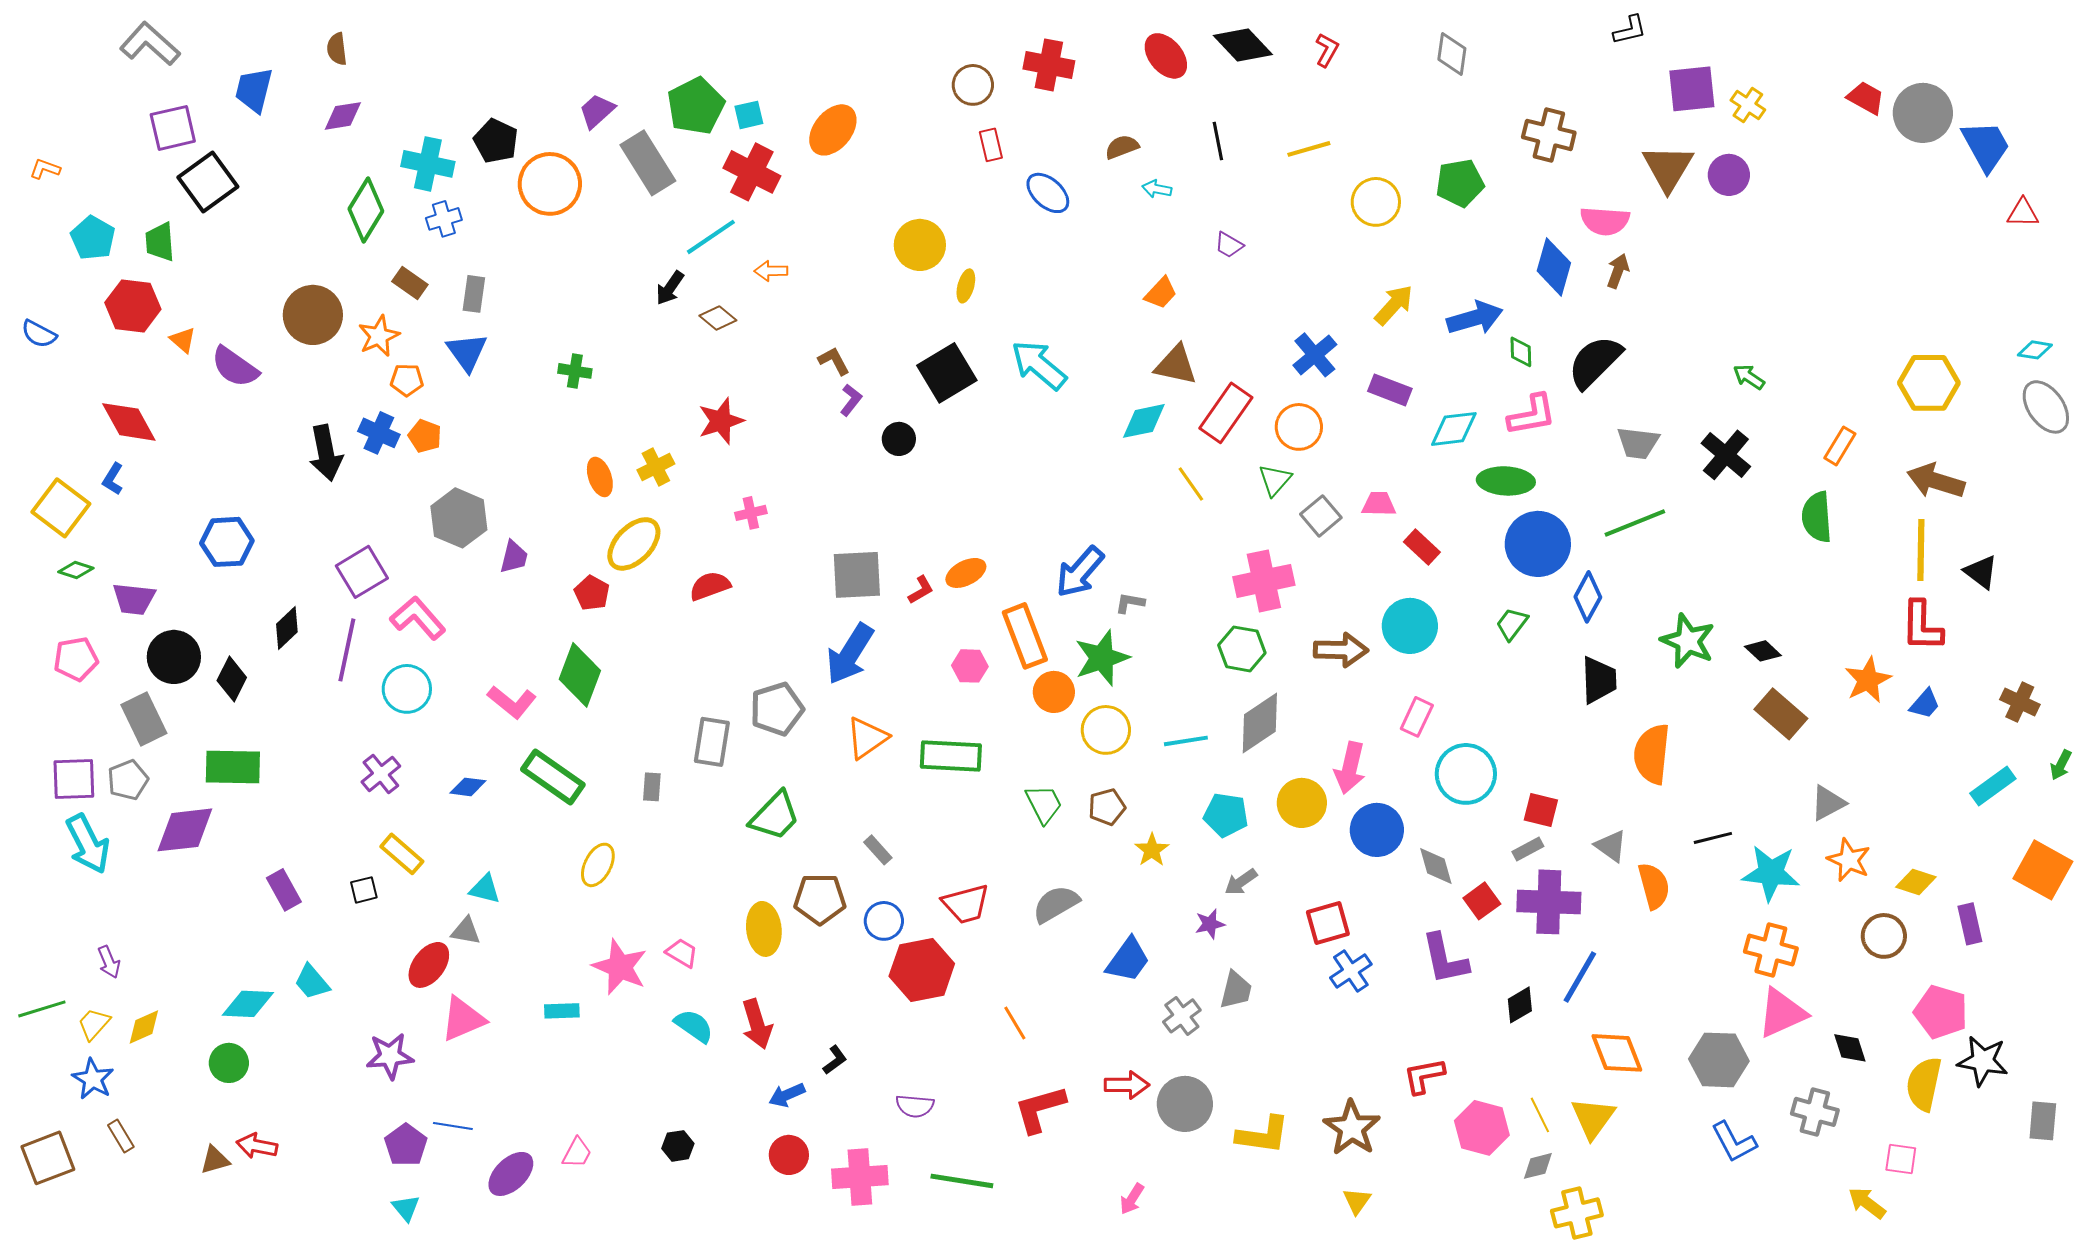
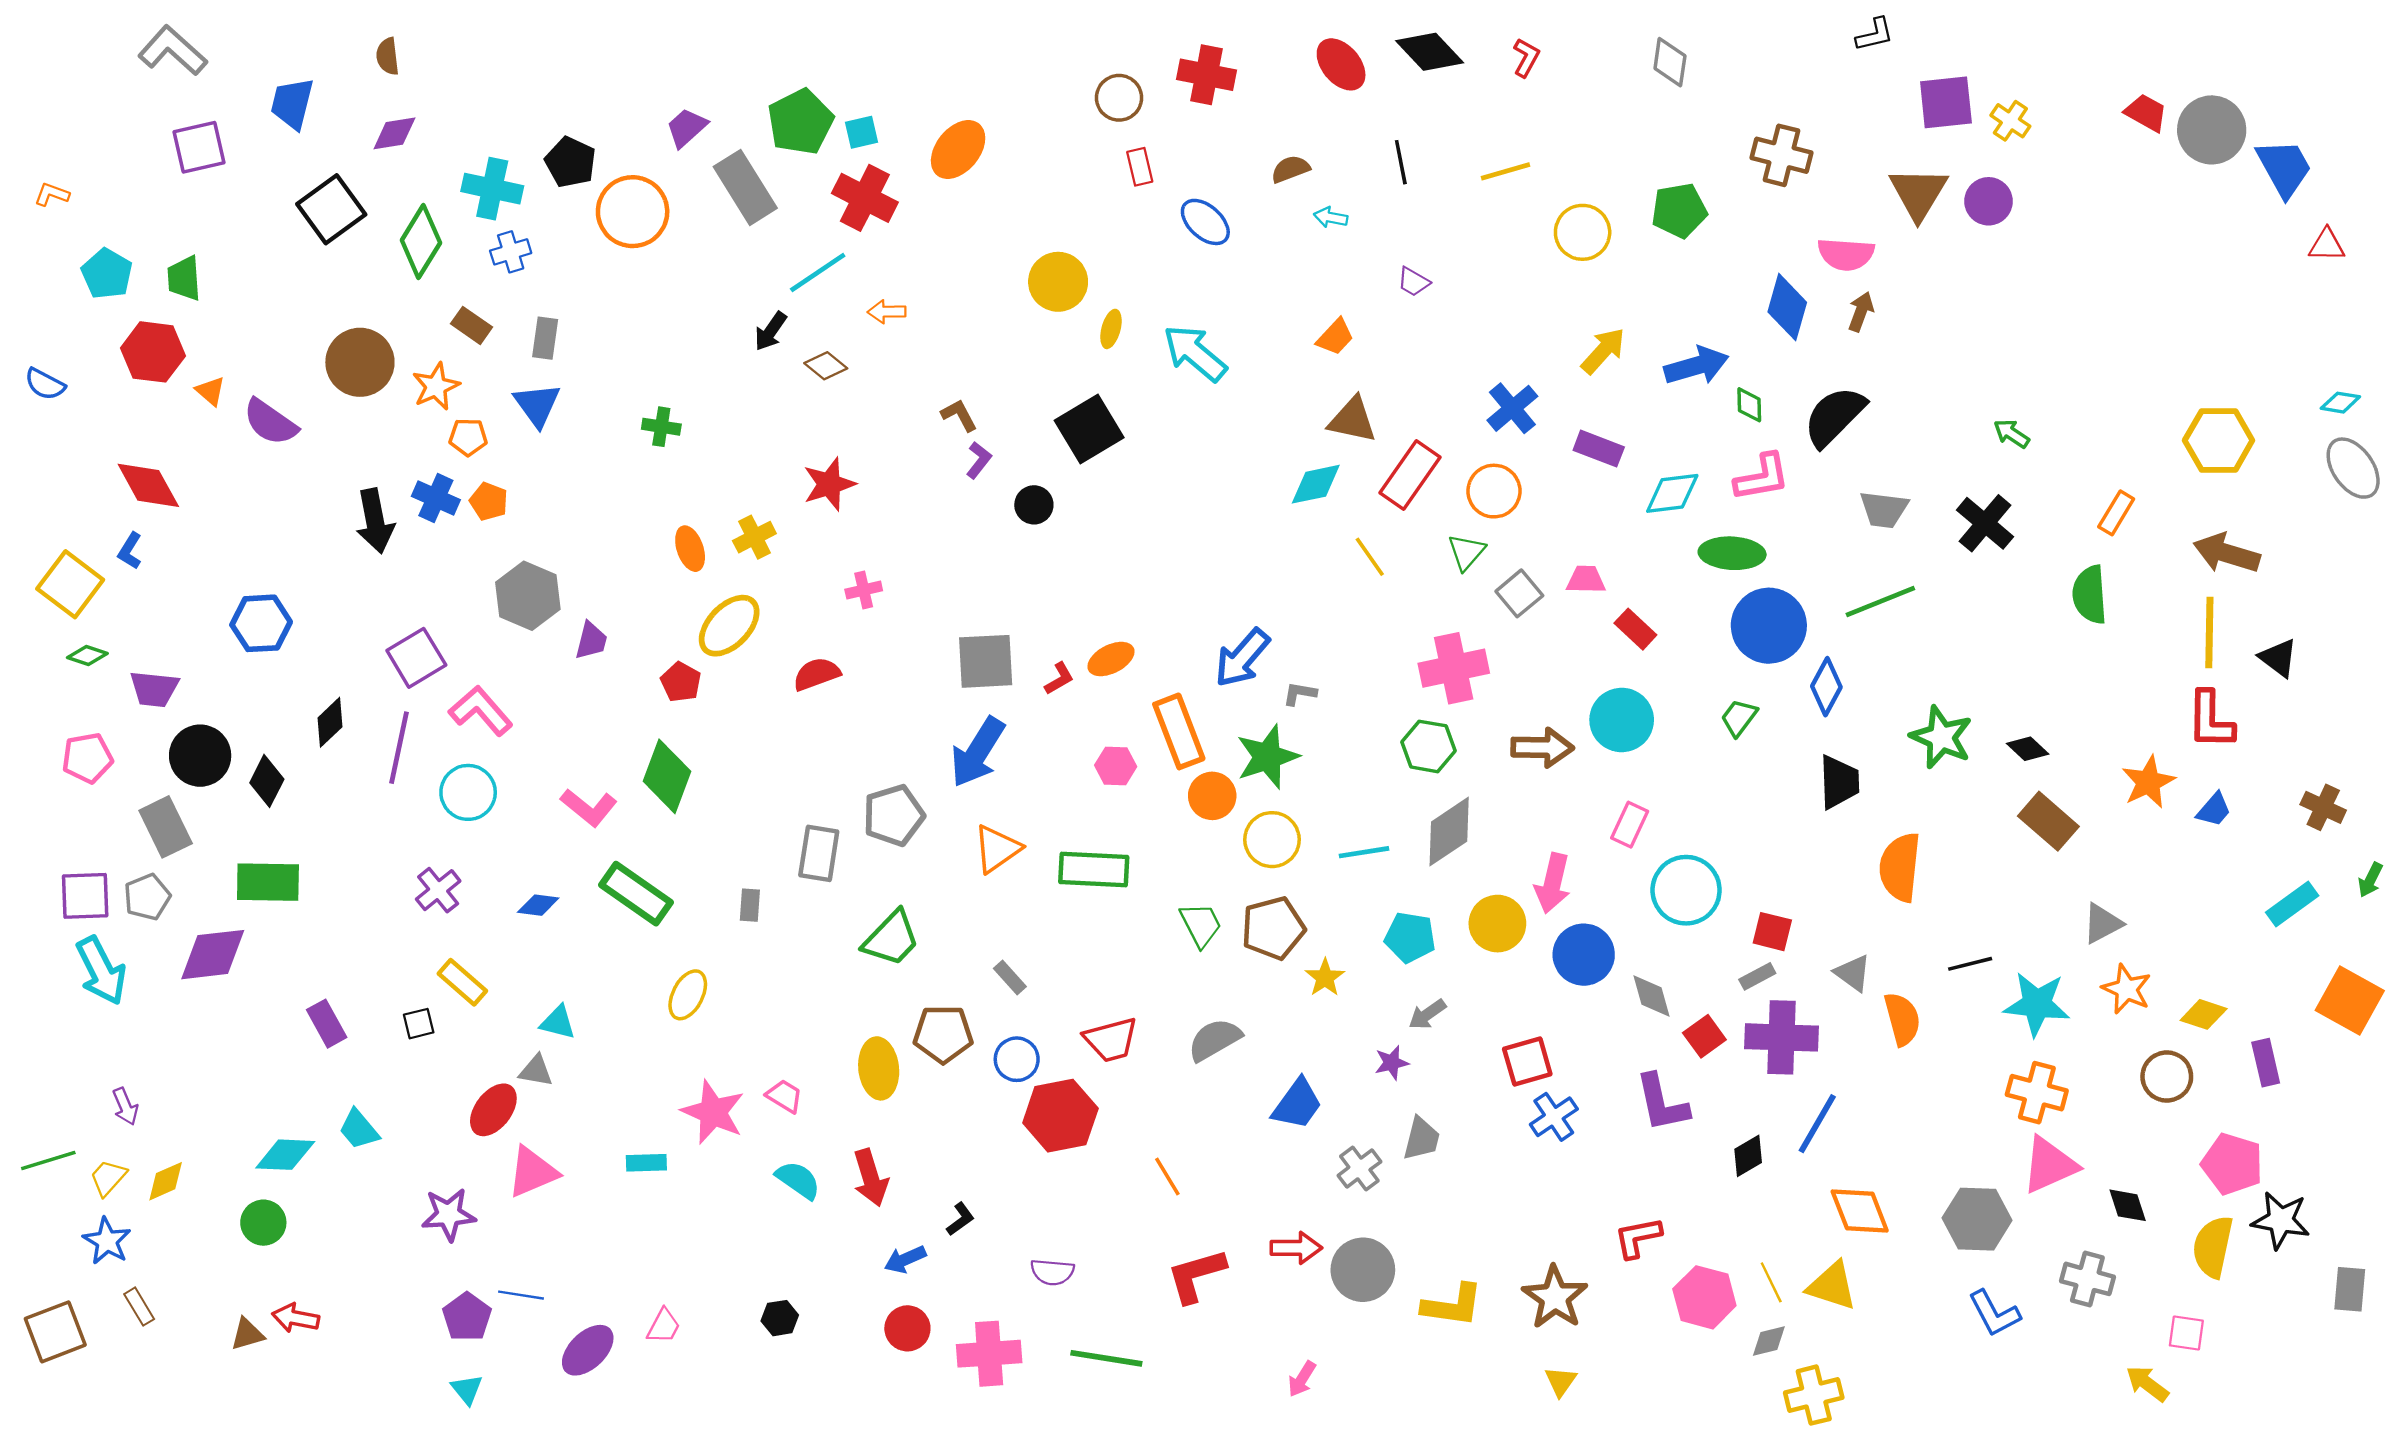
black square: (208, 182) -> (331, 209), moved
cyan arrow: (1039, 365) -> (1195, 353), moved
brown pentagon: (1107, 807) -> (1273, 928), size x1.5
yellow triangle: (1593, 1118) -> (1832, 1286), turned -48

